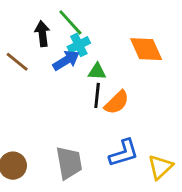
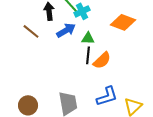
cyan cross: (79, 45) -> (82, 11), moved
orange diamond: (146, 49) -> (123, 22), turned -45

